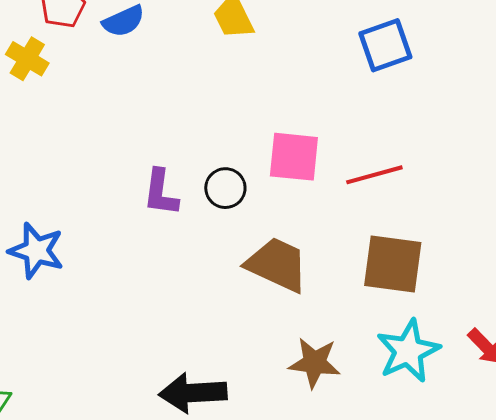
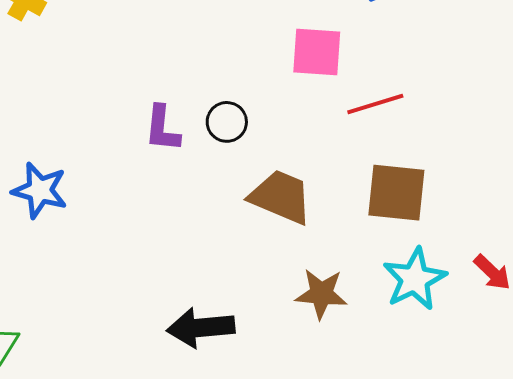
pink square: (294, 157) -> (317, 52), moved

